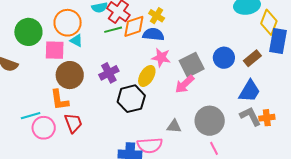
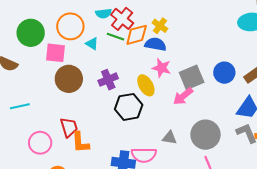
green line: (113, 30) -> (116, 37), turned 30
cyan triangle: (76, 41) -> (92, 44), moved
yellow ellipse: (147, 76) -> (146, 85), turned -65
orange L-shape: (59, 100) -> (80, 142), moved
cyan line: (31, 116) -> (20, 106), moved
pink circle: (44, 128) -> (40, 143), moved

